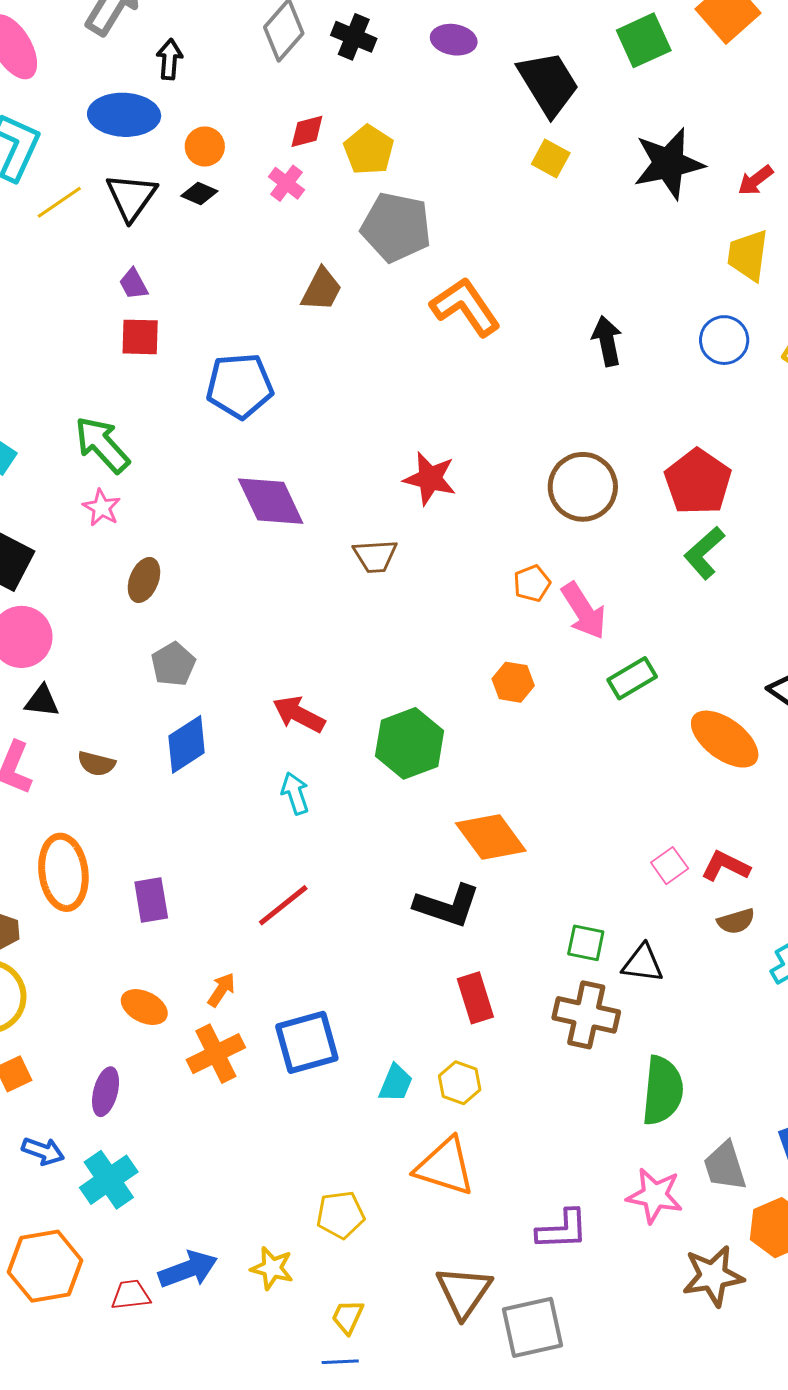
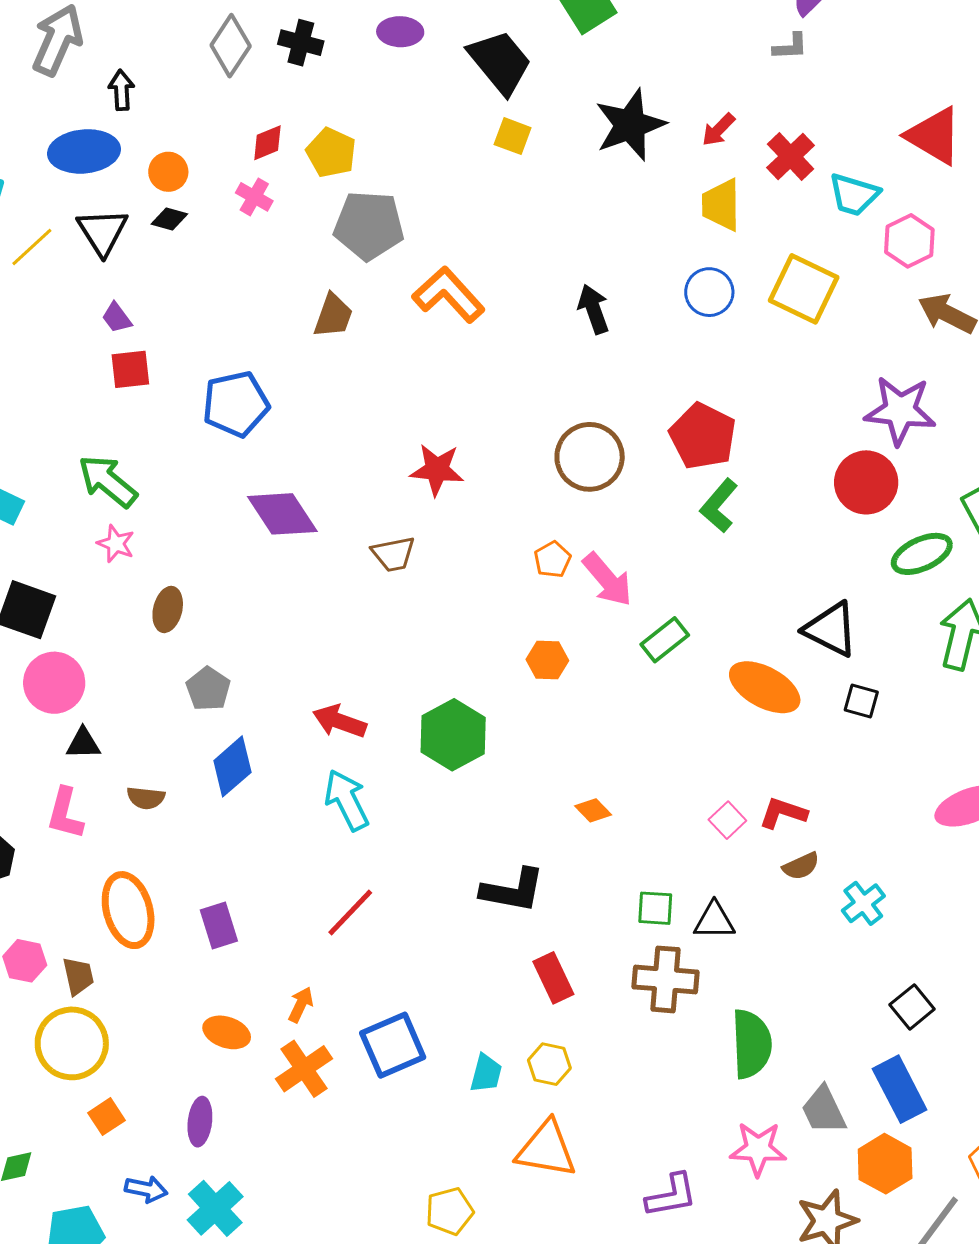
brown trapezoid: (322, 290) -> (333, 316), moved
cyan arrow: (295, 793) -> (347, 800), size x1.5
orange diamond: (491, 837) -> (593, 810), moved, size x0.5

